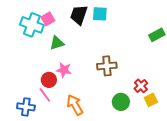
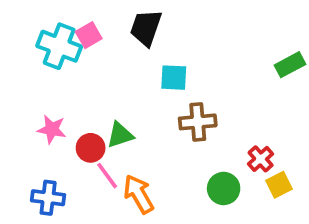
cyan square: (100, 14) -> (174, 78), moved
green triangle: (57, 43) -> (120, 135), moved
pink star: (64, 70) -> (52, 129), moved
pink line: (45, 95) -> (107, 176), moved

